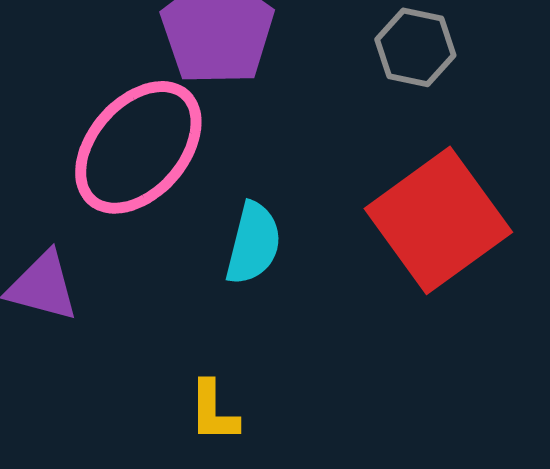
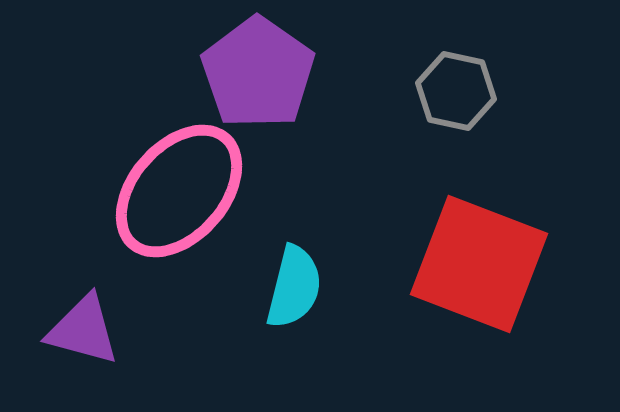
red square: (438, 220) -> (479, 264), turned -33

